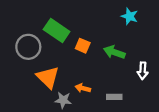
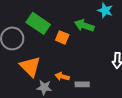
green arrow: (114, 52) -> (84, 25), moved
gray rectangle: (114, 97) -> (82, 84), moved

